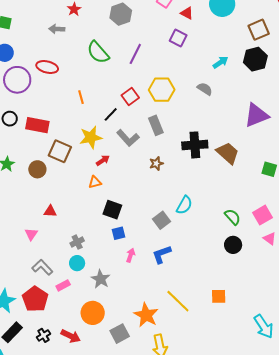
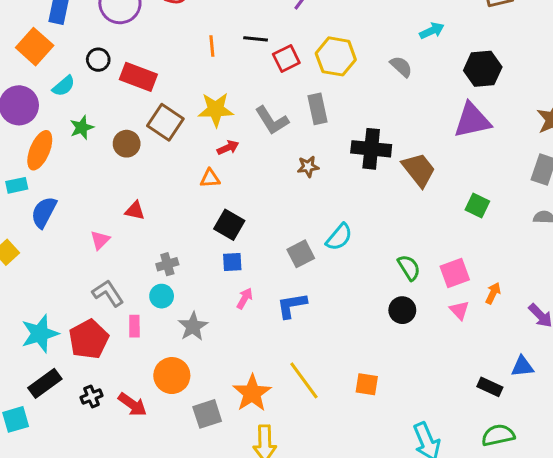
black hexagon: (255, 59) -> (483, 69), moved
black line: (111, 114) -> (256, 39), moved, turned 42
pink rectangle: (63, 285) -> (134, 326), turned -72

